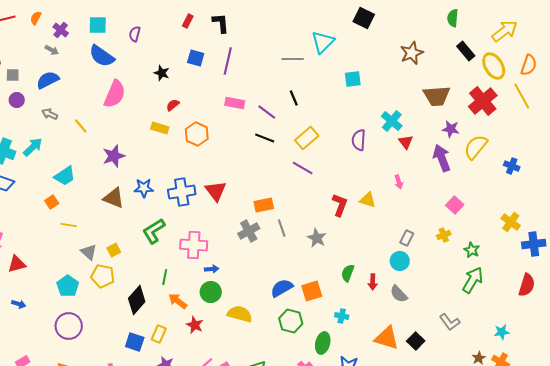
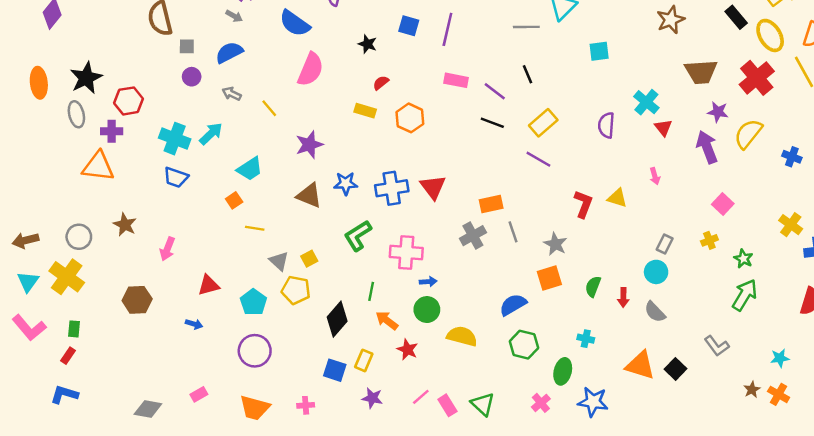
red triangle: (17, 264) -> (209, 285), moved
orange square: (312, 291) -> (549, 278), moved

